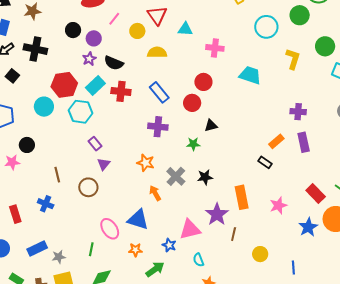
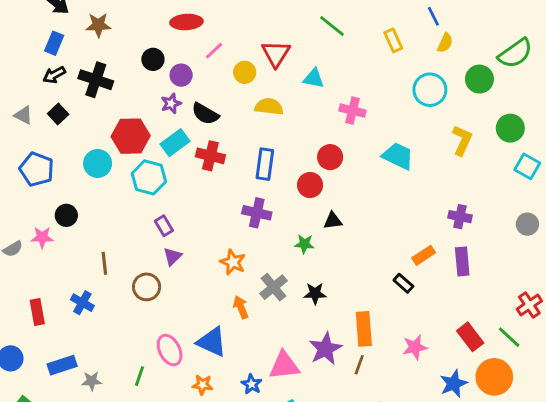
blue rectangle: (159, 92) -> (265, 164), turned 40
brown line: (234, 234) -> (359, 365), moved

